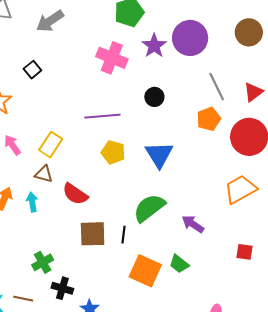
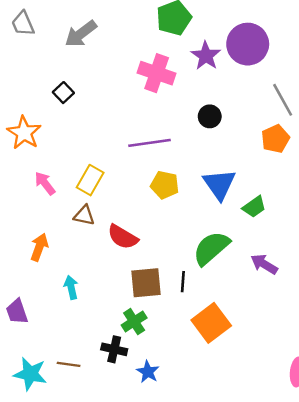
cyan arrow: (32, 202) -> (71, 287), moved
green cross: (43, 262) -> (134, 322), moved
green trapezoid: (179, 264) -> (254, 207), moved, turned -70
orange square: (145, 271) -> (211, 323), turned 32

